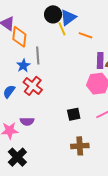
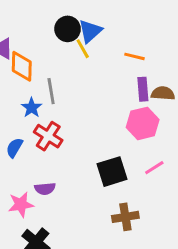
orange line: (85, 35) -> (134, 56), moved
black square: (74, 114) -> (112, 172), size x1.5

